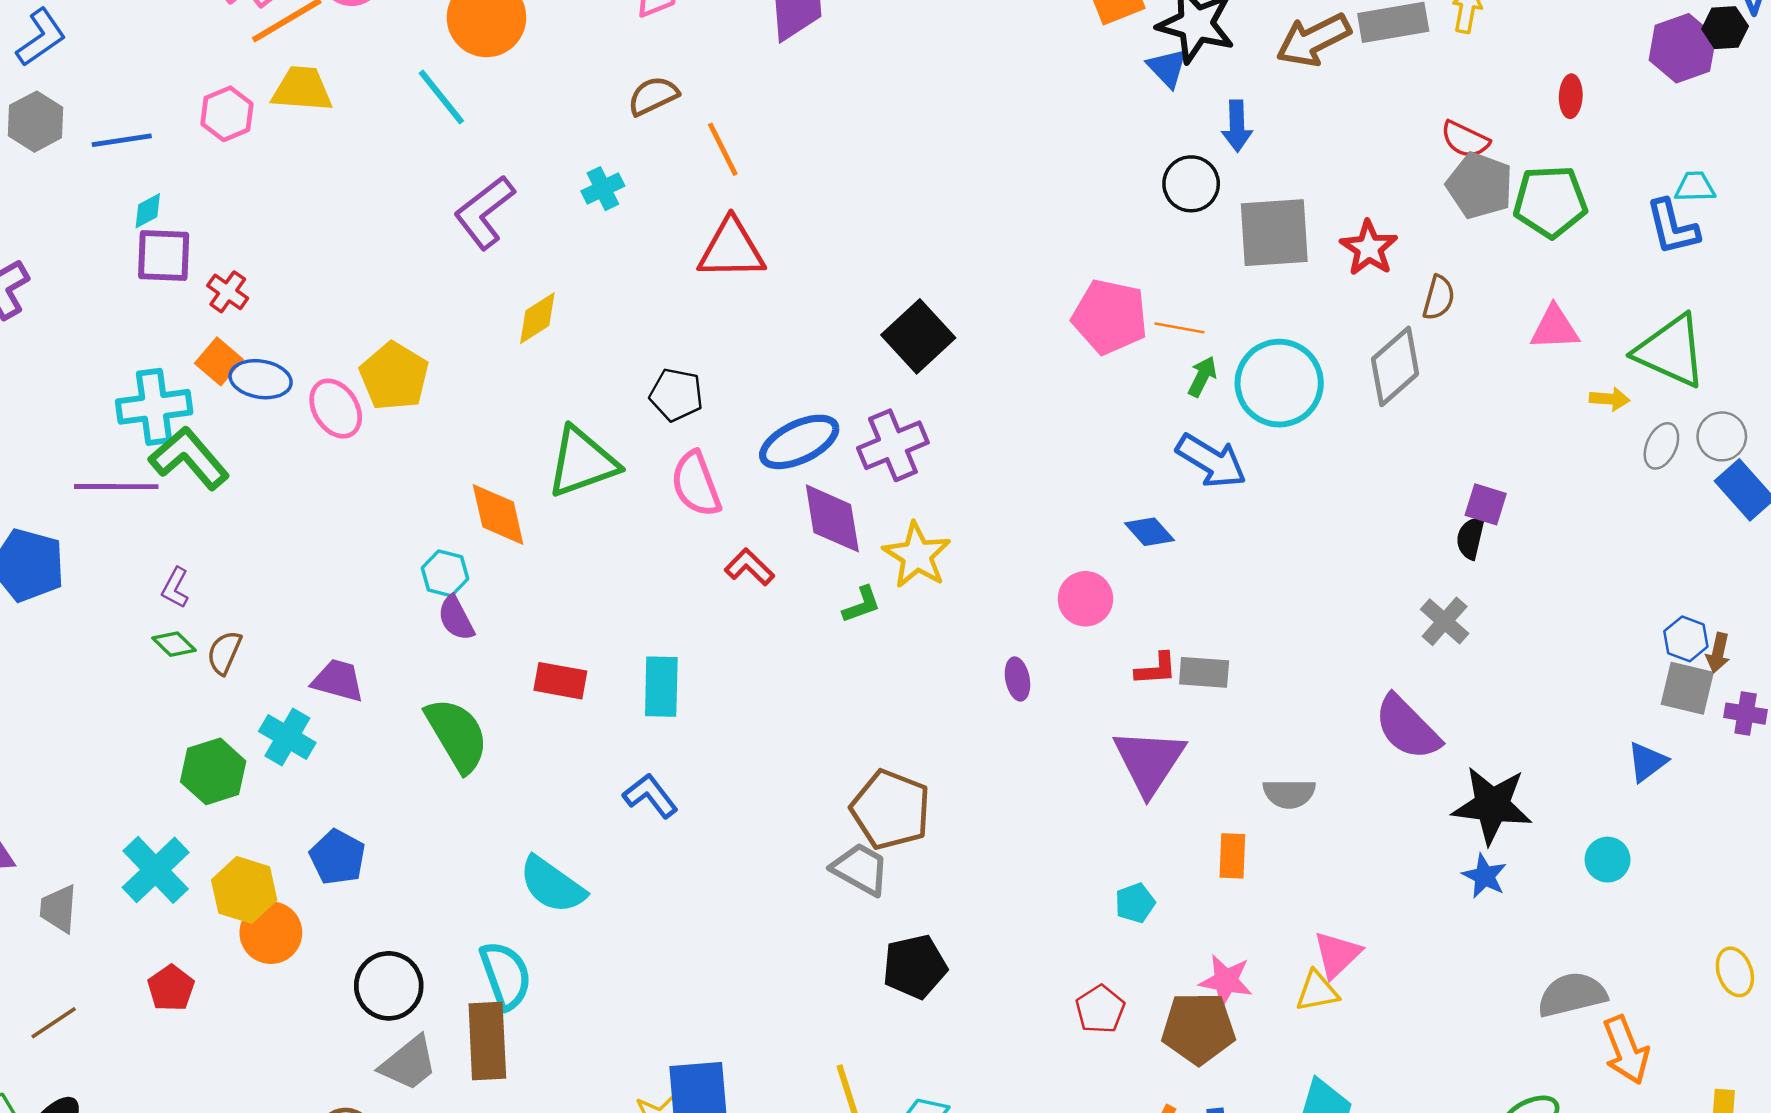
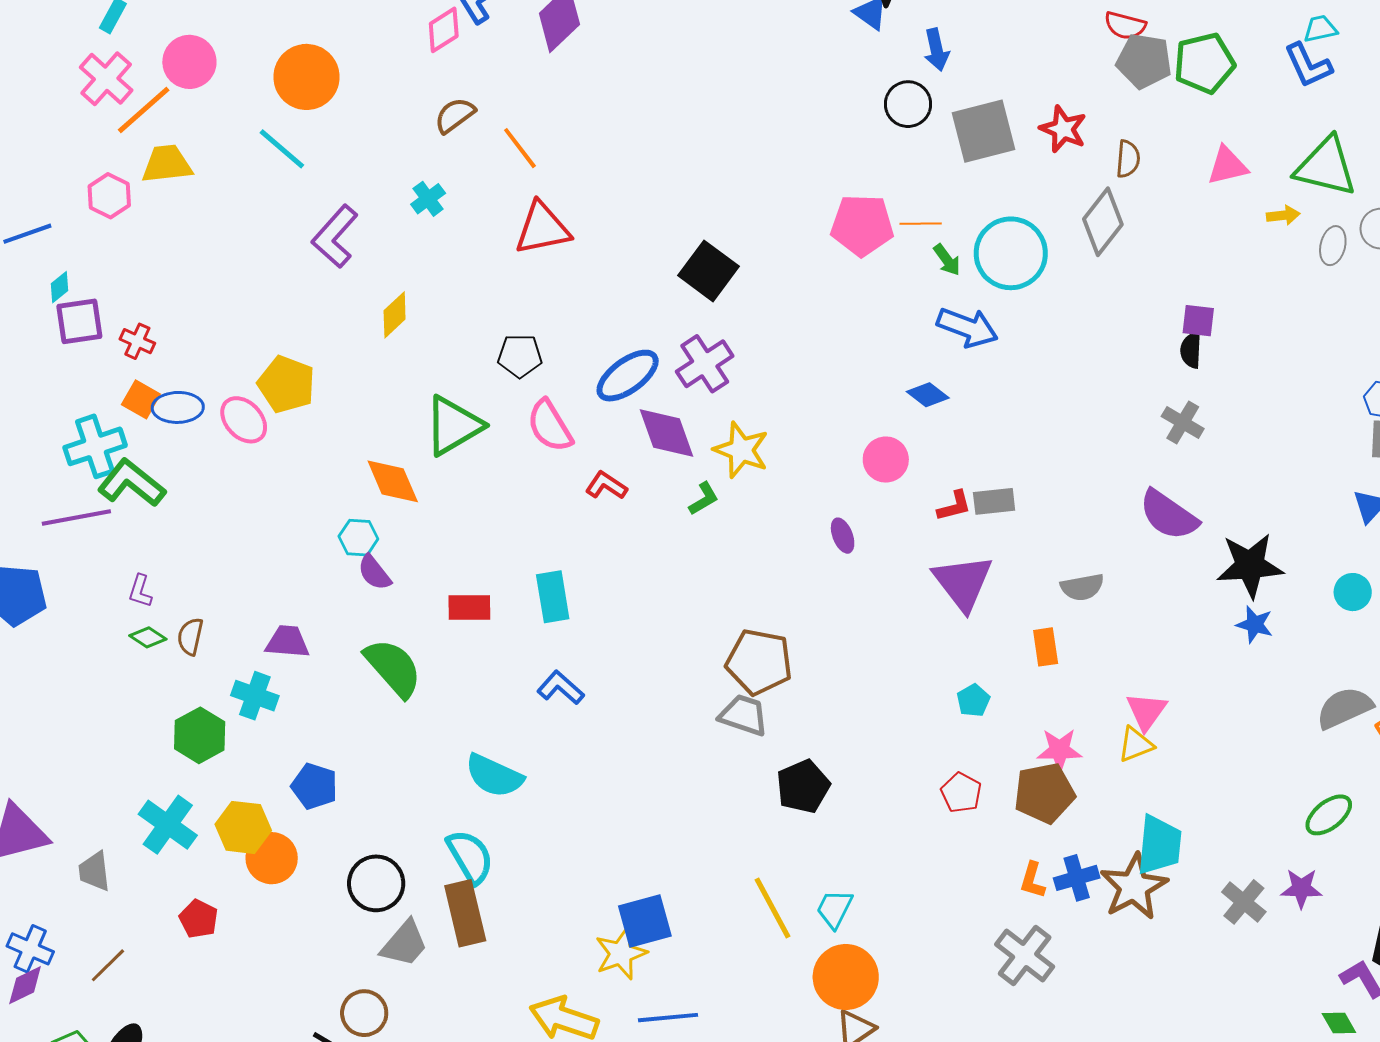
green arrow: (1202, 377) -> (947, 260), turned 128

